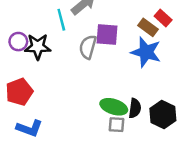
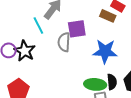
black star: (38, 47) -> (25, 51), turned -30
blue star: (146, 52) -> (105, 51), moved

